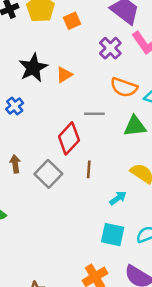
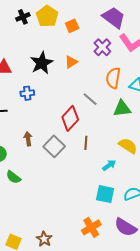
orange triangle: (64, 75) -> (71, 62), moved
orange semicircle: (124, 87) -> (113, 78), turned 80
blue cross: (15, 106) -> (27, 93), turned 32
gray line: (94, 114) -> (90, 99), turned 42

